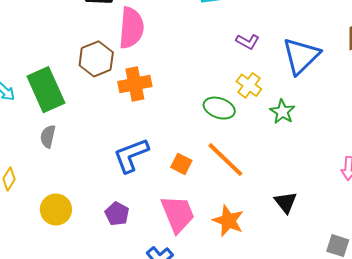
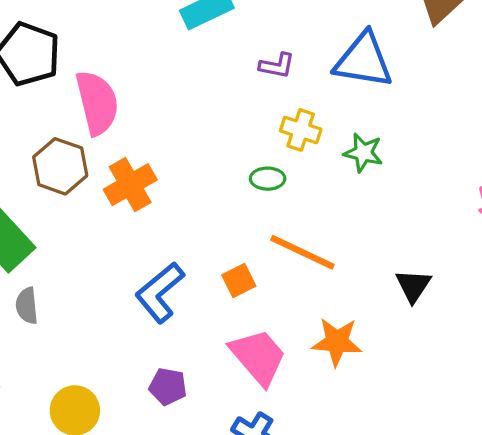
blue triangle: (301, 56) -> (364, 60), turned -48
green ellipse: (219, 108) -> (268, 179), size x0.7
orange square: (181, 164) -> (239, 281), turned -35
black triangle: (286, 202) -> (413, 286), turned 30

